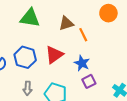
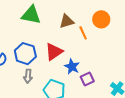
orange circle: (108, 13) -> (101, 19), moved
blue star: (82, 63) -> (72, 67), moved
gray arrow: (28, 88) -> (28, 76), moved

